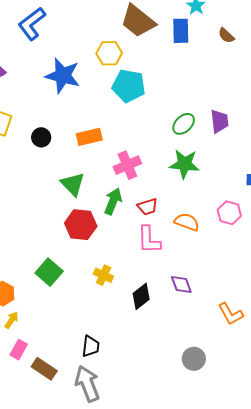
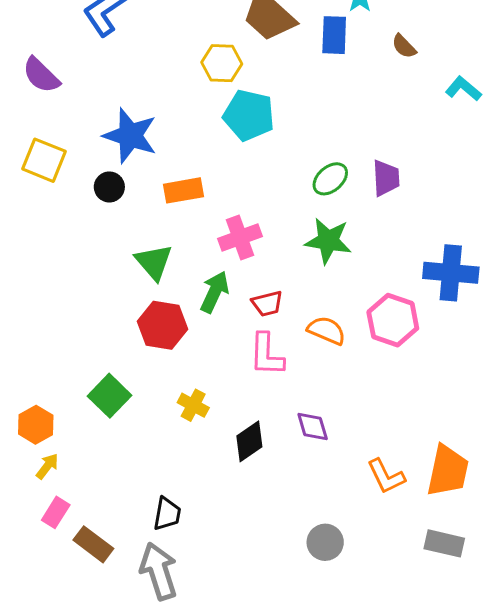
blue star: (63, 76) -> (130, 136), moved
pink hexagon: (229, 213) -> (393, 320), size x1.4

